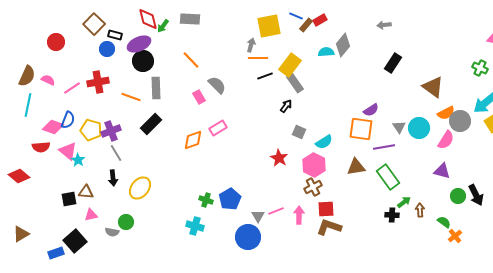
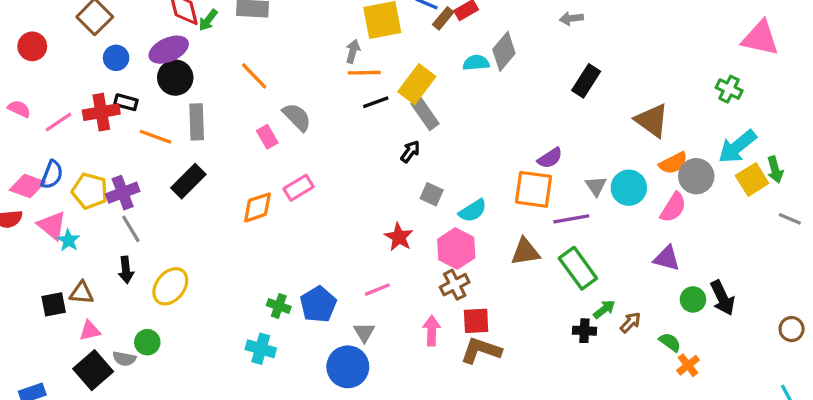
black rectangle: (115, 35) -> (126, 102), moved
brown arrow: (420, 210) -> (630, 322), turned 48
pink line: (276, 211) -> (377, 290), moved
black square: (75, 241) -> (93, 370), moved

